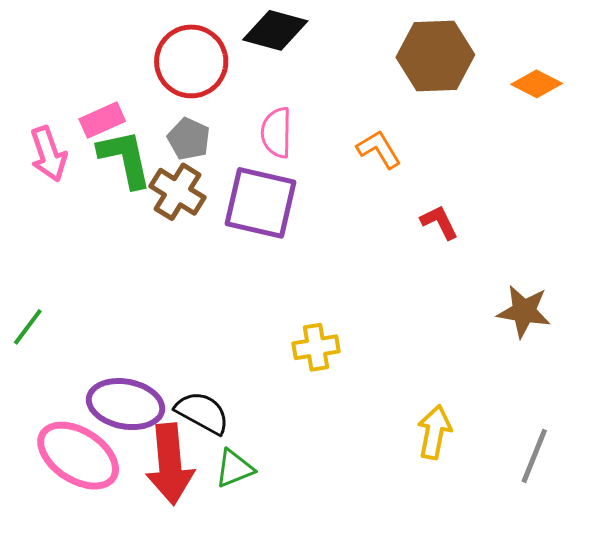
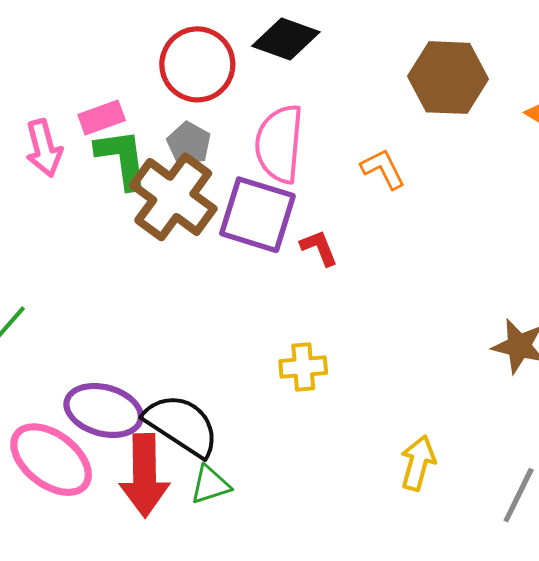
pink semicircle: (277, 133) -> (279, 144), size x1.5
brown cross: (177, 192) -> (173, 197), size x1.5
red L-shape: (439, 222) -> (319, 248), moved
black semicircle: (202, 413) -> (182, 425), size x1.4

